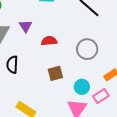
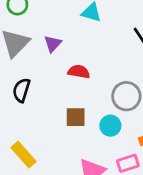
cyan circle: (82, 87) -> (110, 126), moved

